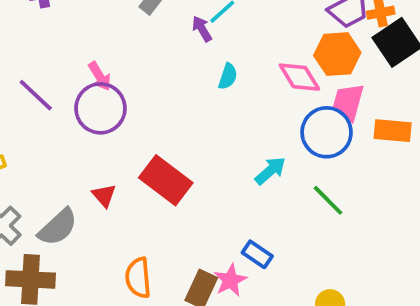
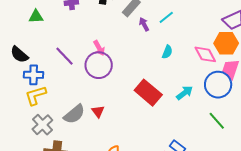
purple arrow: (202, 29) -> (144, 24), moved
cyan arrow: (270, 171) -> (185, 93), moved
red rectangle: (166, 180) -> (148, 93), moved
gray semicircle: (58, 227) -> (74, 114), moved

